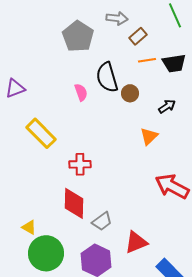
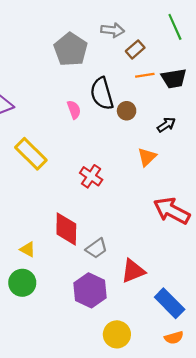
red cross: (80, 164) -> (91, 176), moved, turned 35
yellow triangle: (29, 227) -> (28, 249), moved
green circle: (46, 253) -> (22, 283), moved, size x0.7

